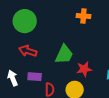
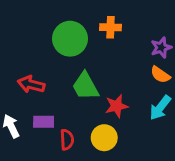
green circle: (25, 21) -> (70, 39), moved
green trapezoid: (64, 54) -> (85, 86), turned 130

